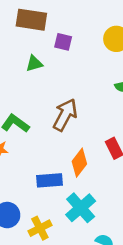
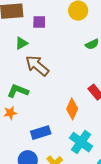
brown arrow: (65, 115) -> (37, 66), moved, turned -65
blue rectangle: (50, 180) -> (41, 133), moved

